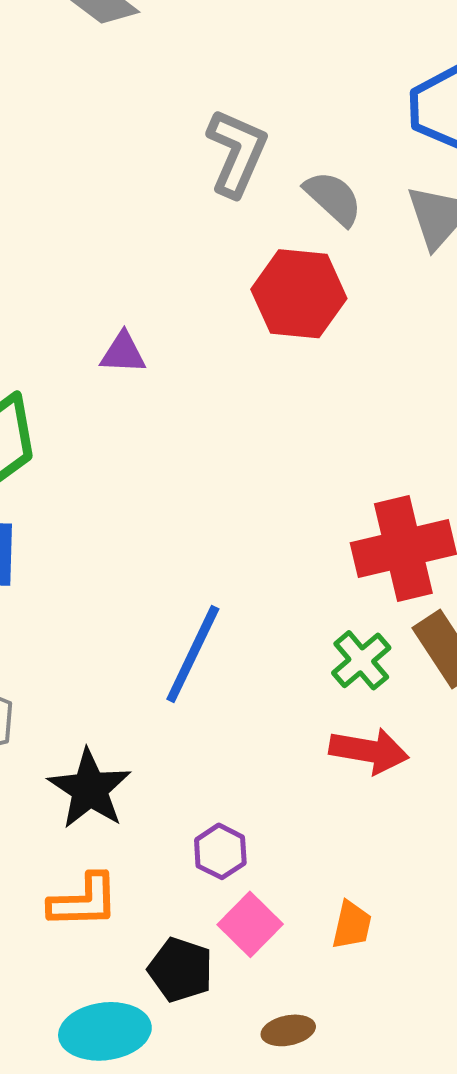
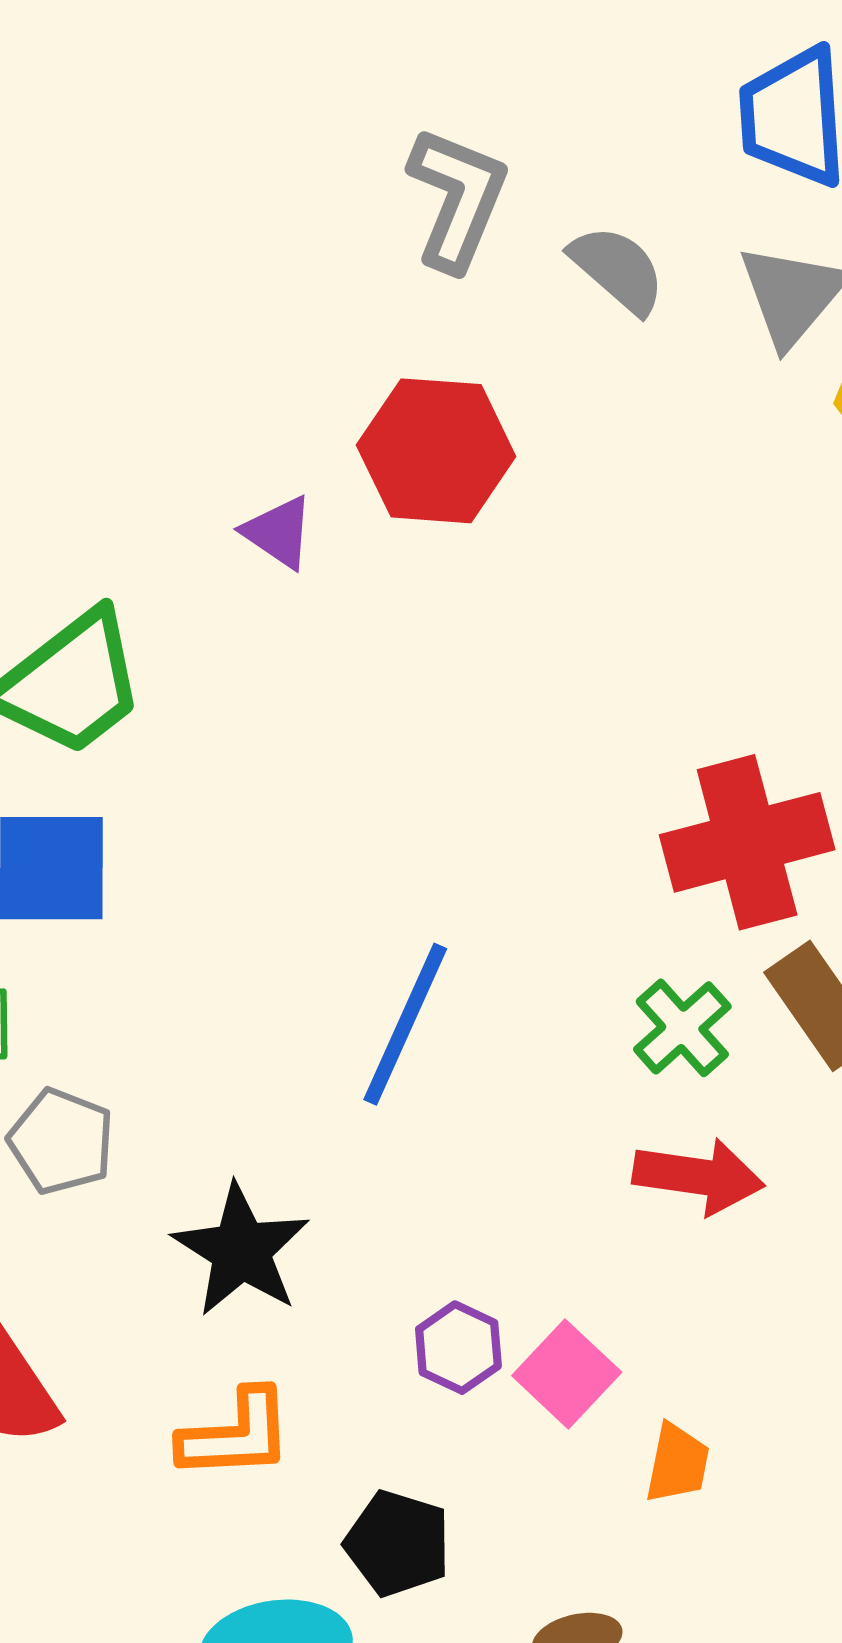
red hexagon: (299, 294) -> (436, 451), moved
purple triangle: (123, 353) -> (278, 532), turned 33
pink square: (250, 924) -> (567, 1374), moved

